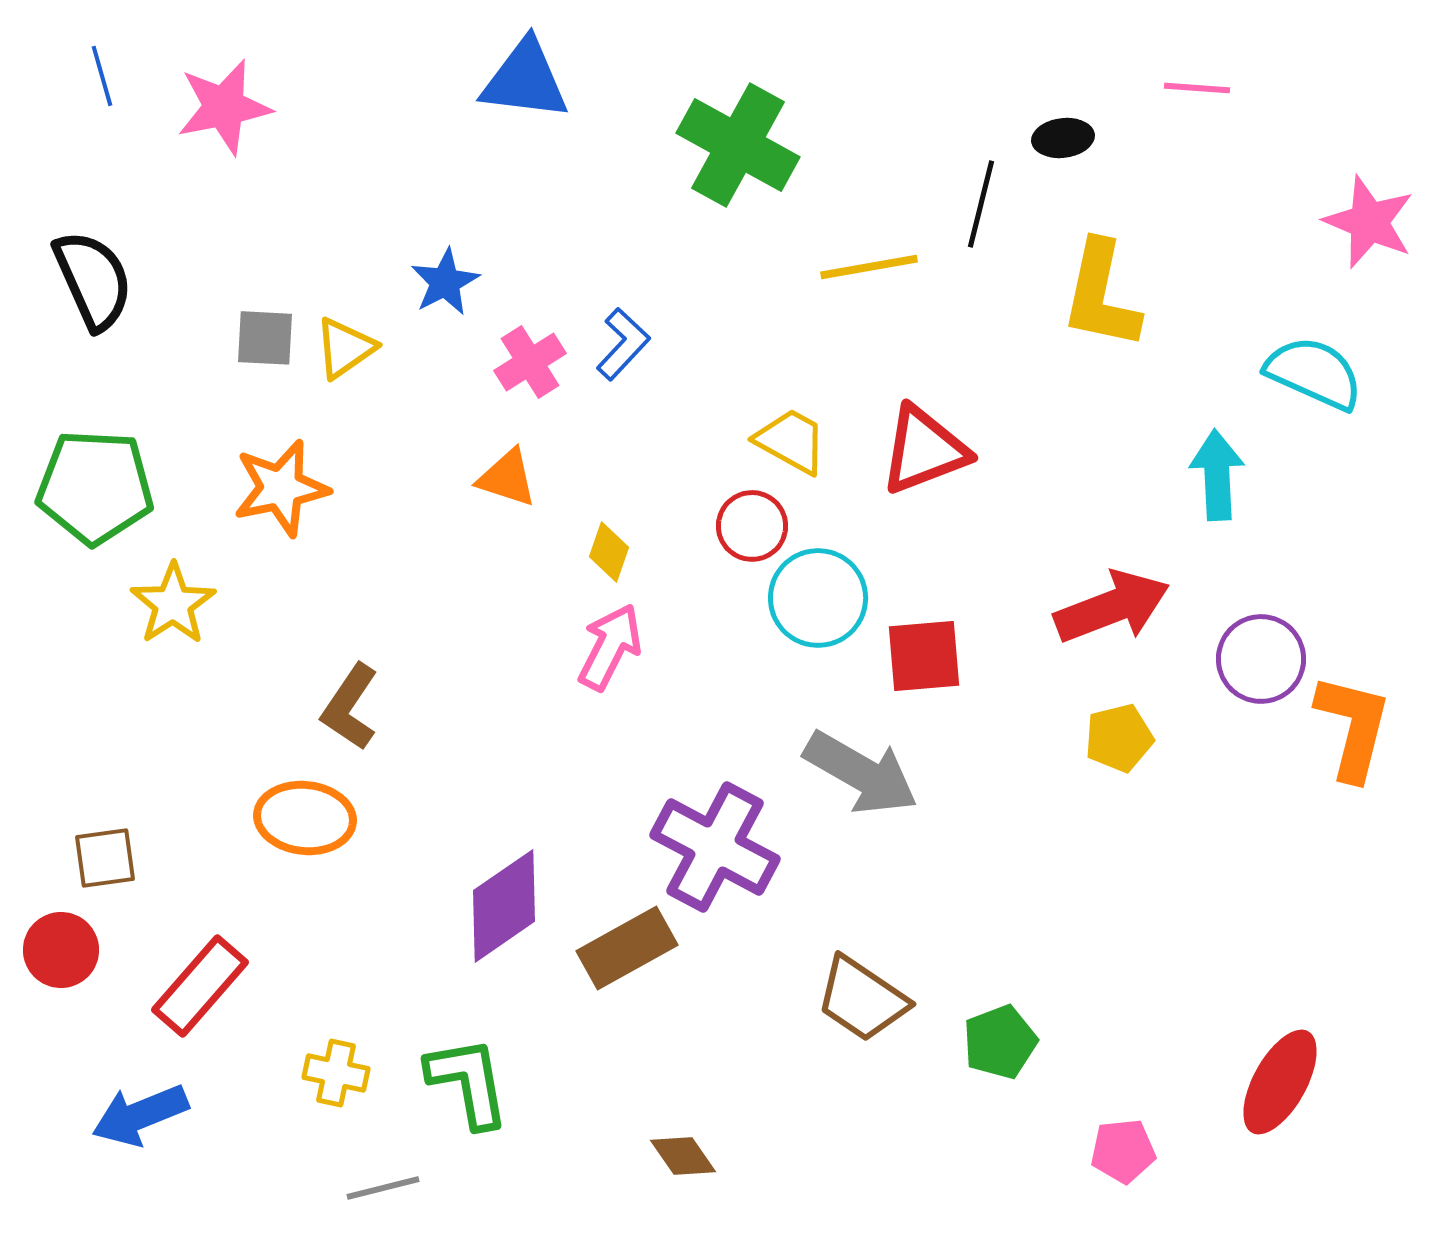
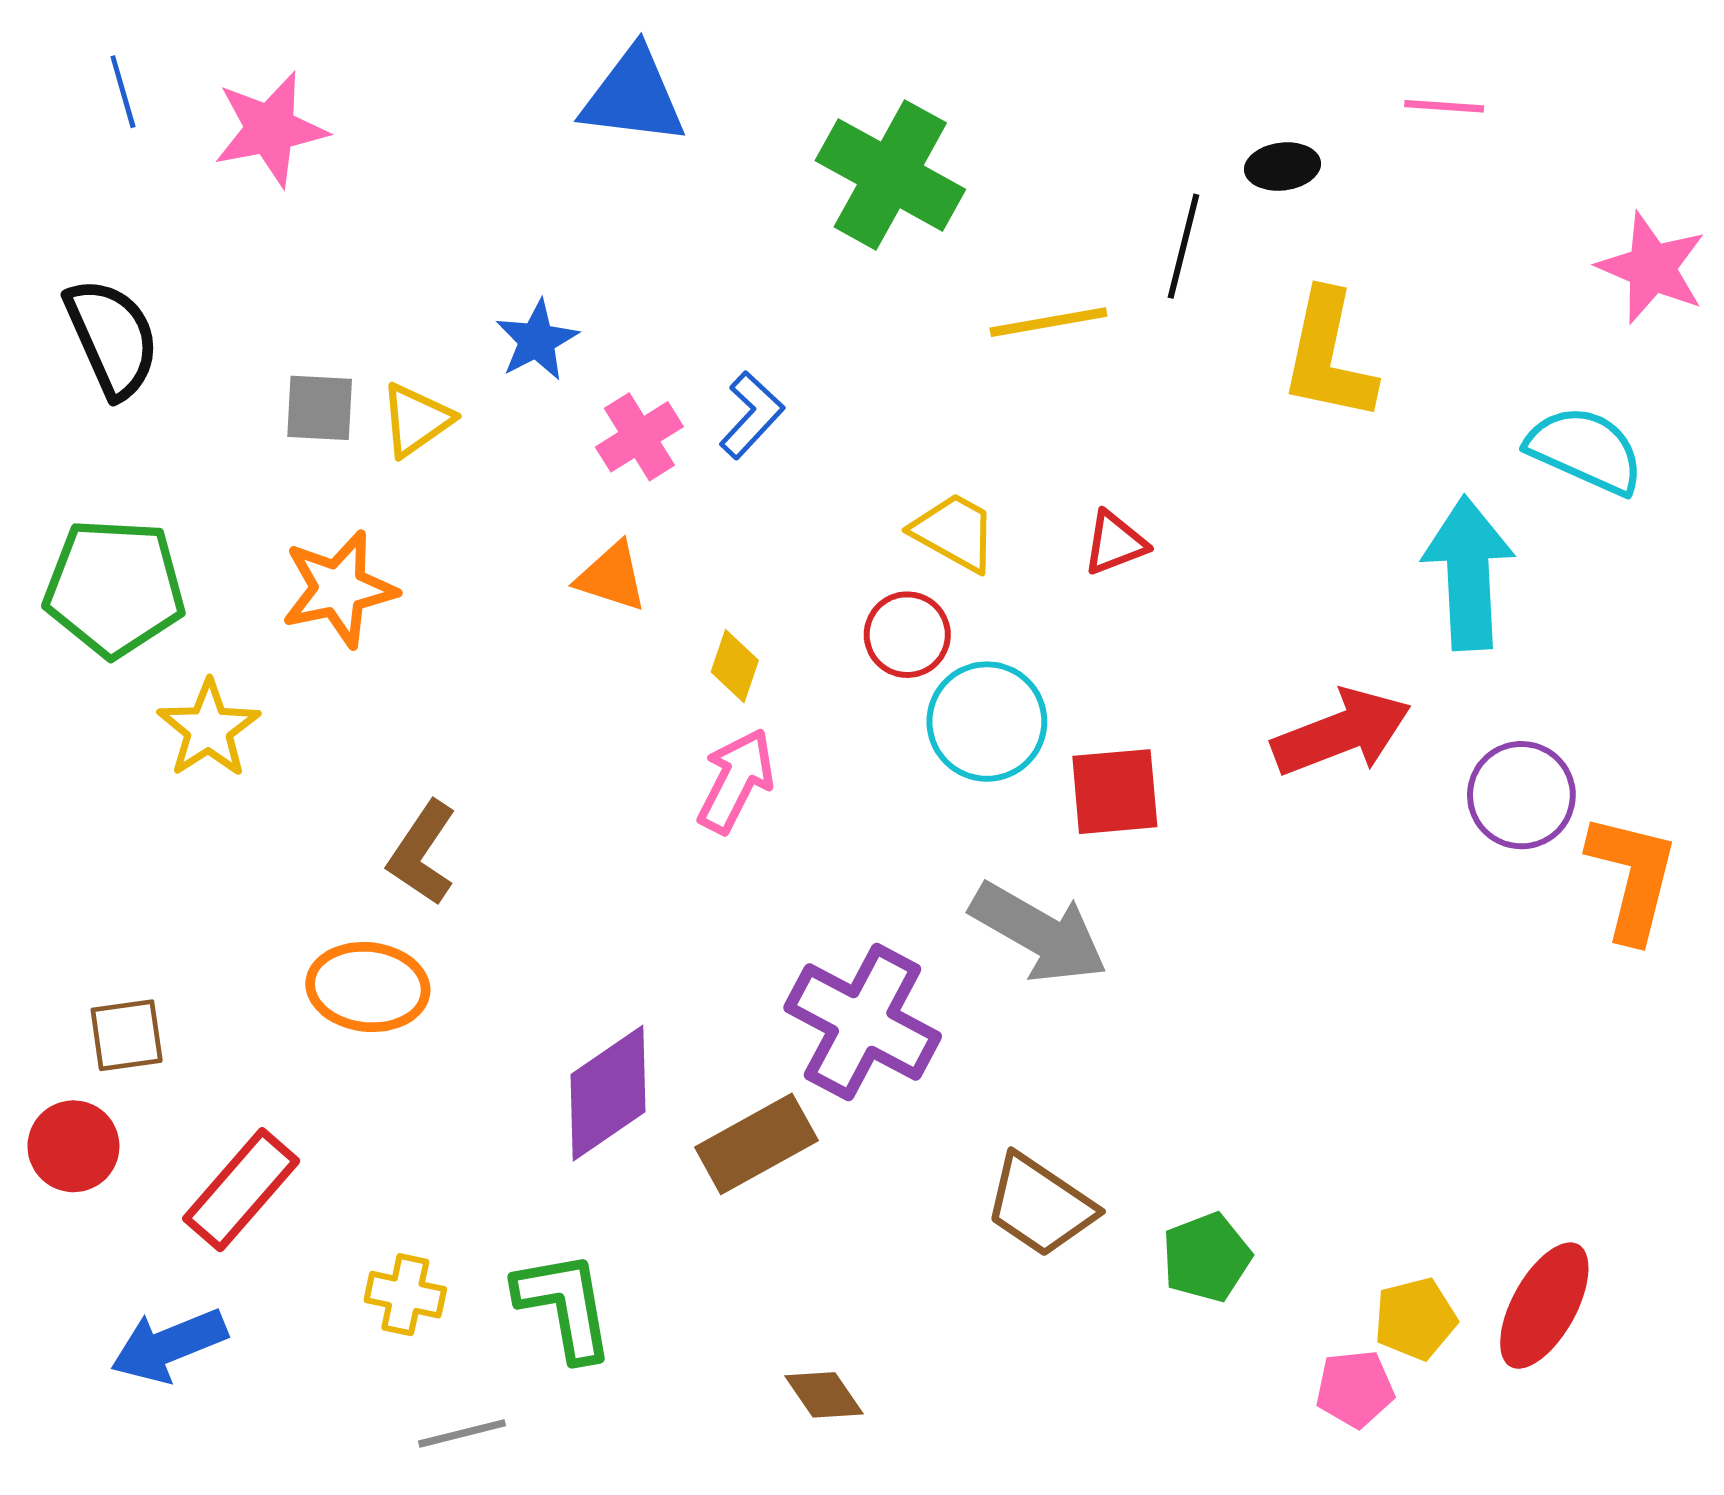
red triangle: (924, 450) -> (1115, 543), size x0.6
cyan arrow: (1217, 475) -> (1468, 573), size x1.4
yellow pentagon: (1119, 738) -> (1415, 1319), moved

